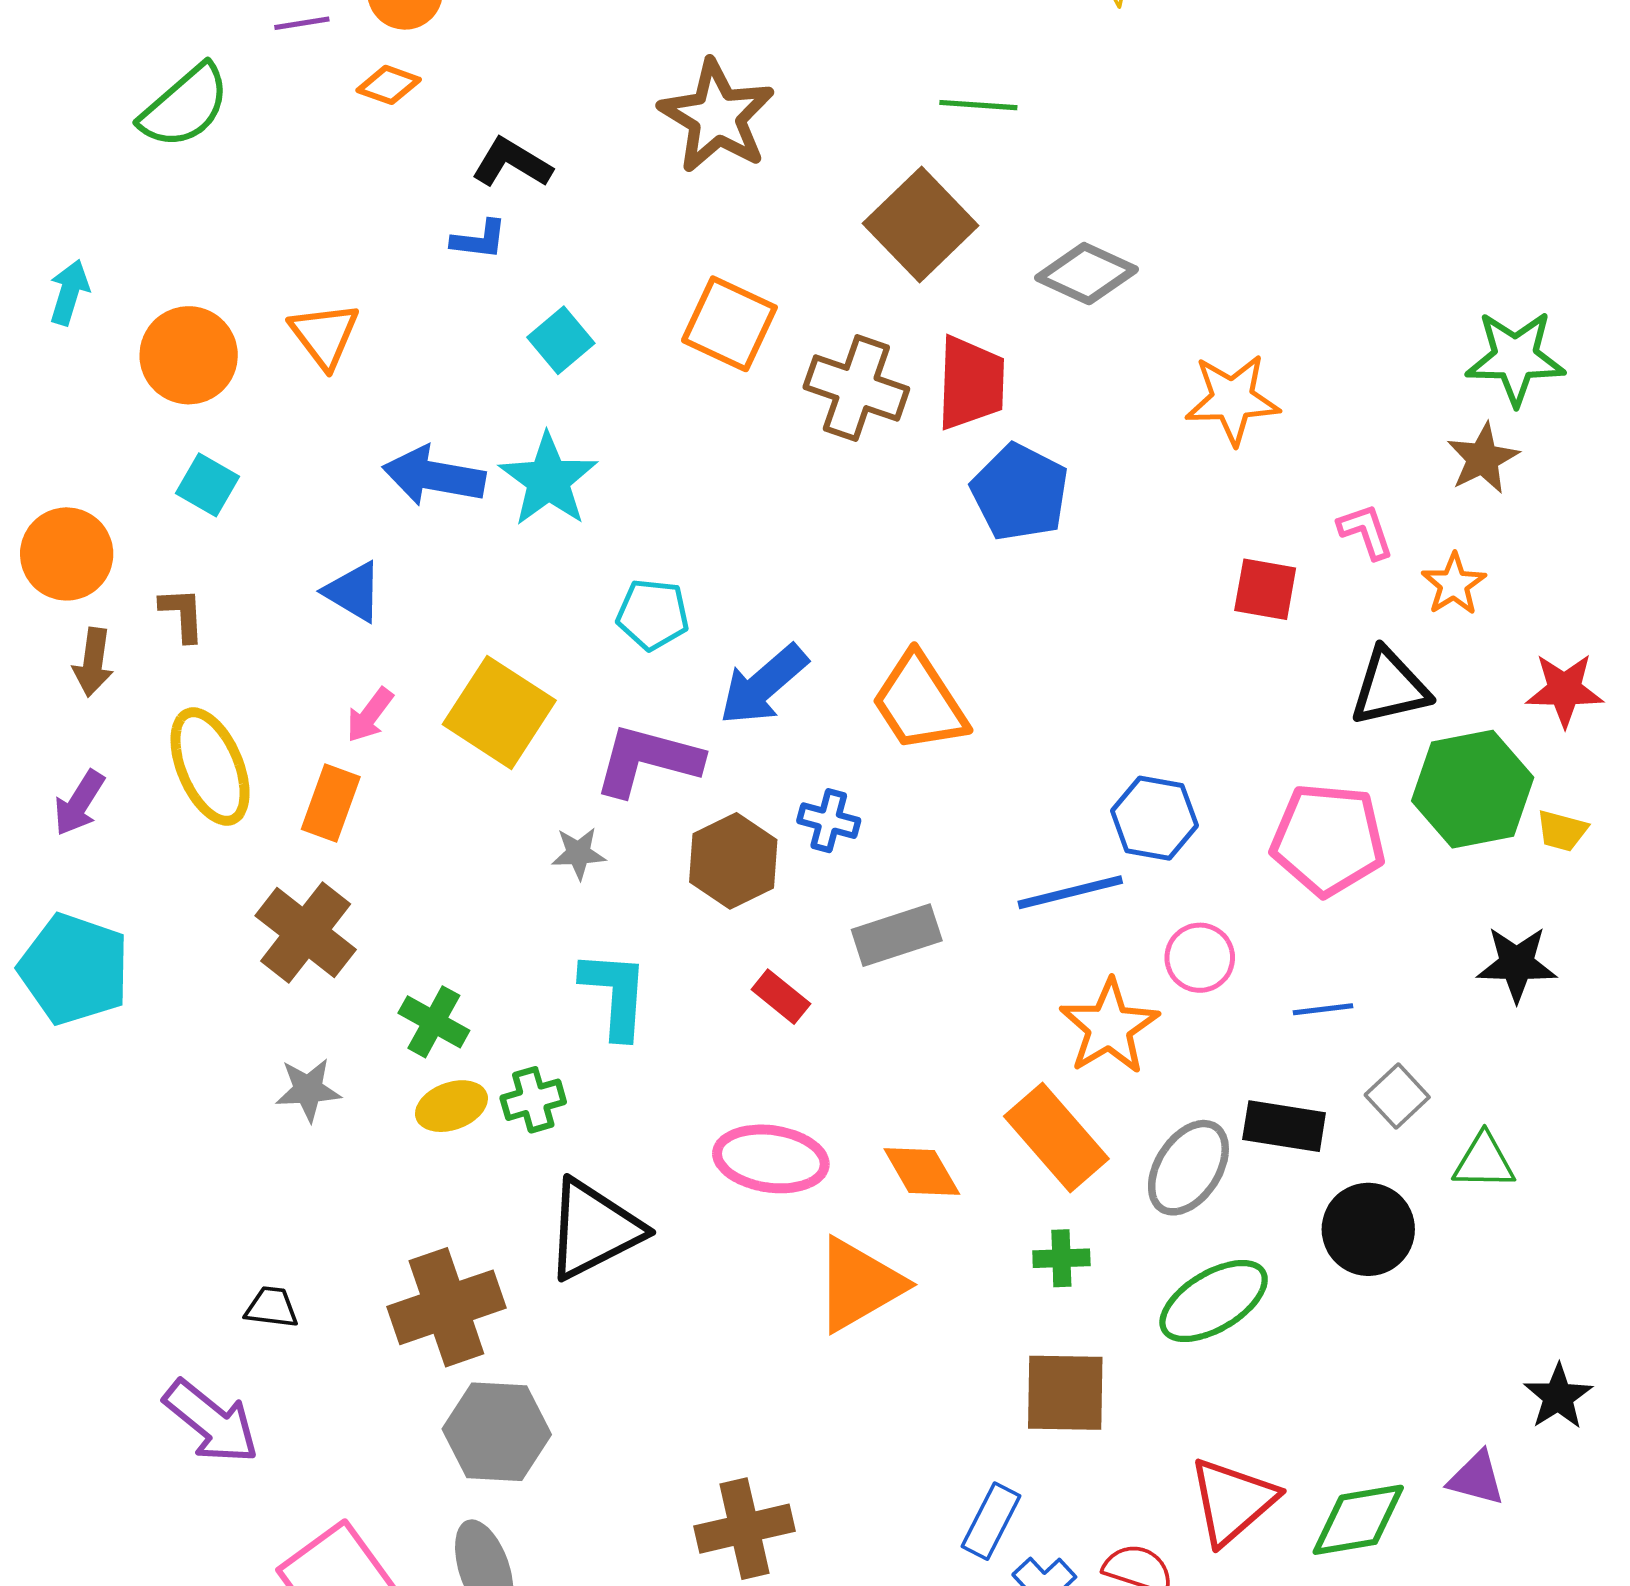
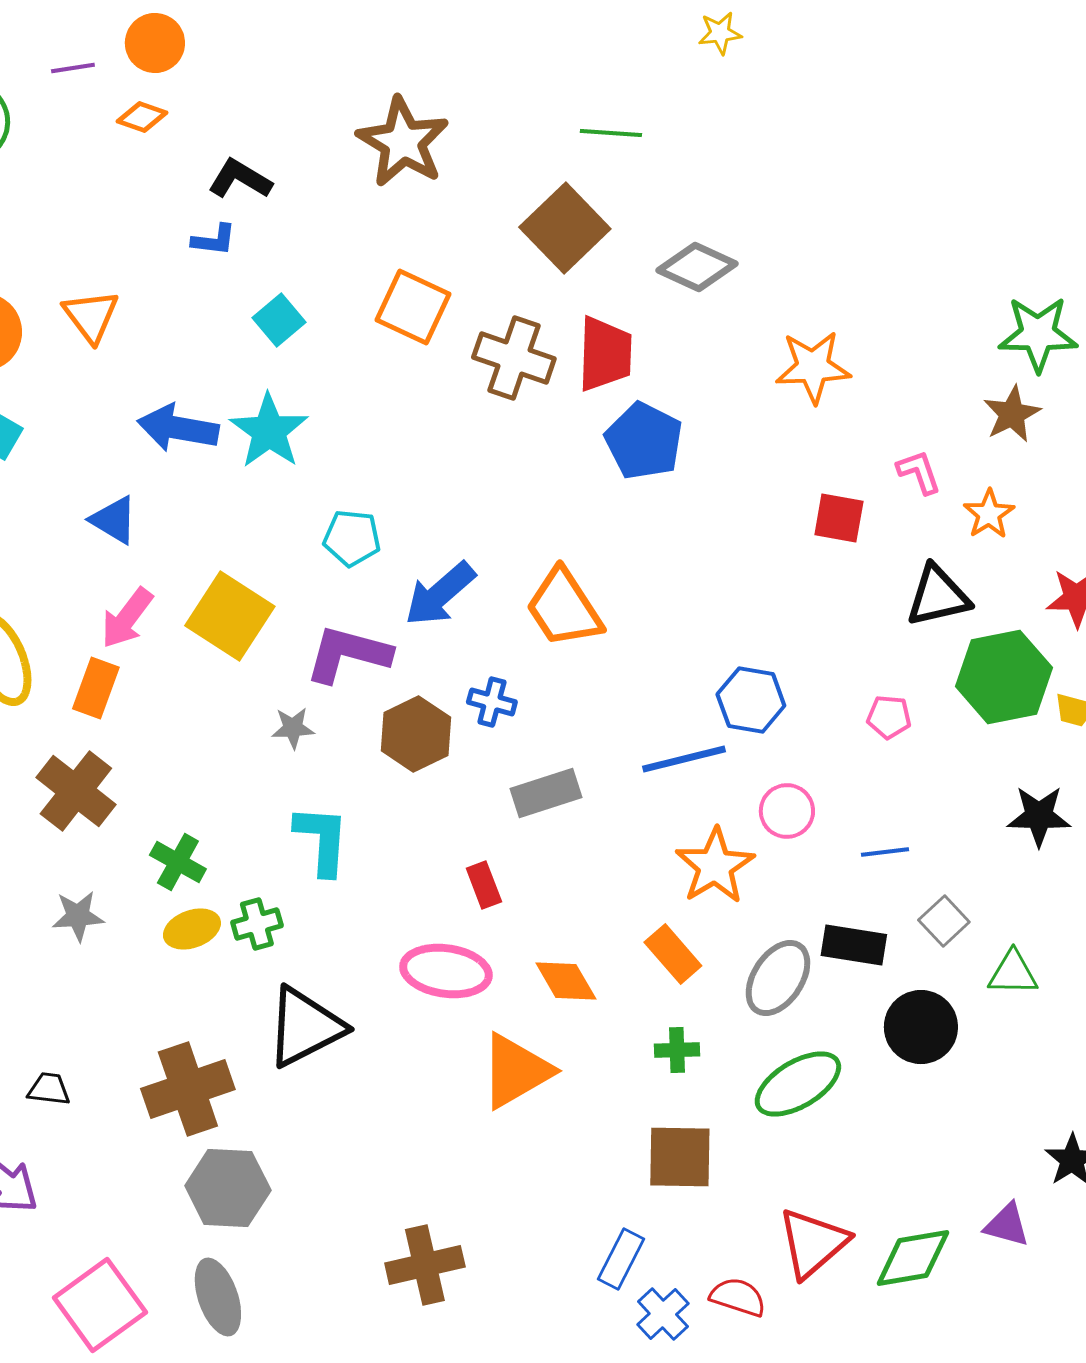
pink arrow: (370, 715) -> (127, 618), size x1.4
pink pentagon: (1328, 839) -> (889, 717), size x0.5
red rectangle: (781, 997) -> (484, 885), moved, turned 30
orange rectangle: (1056, 1138) -> (673, 954), size x0.7

